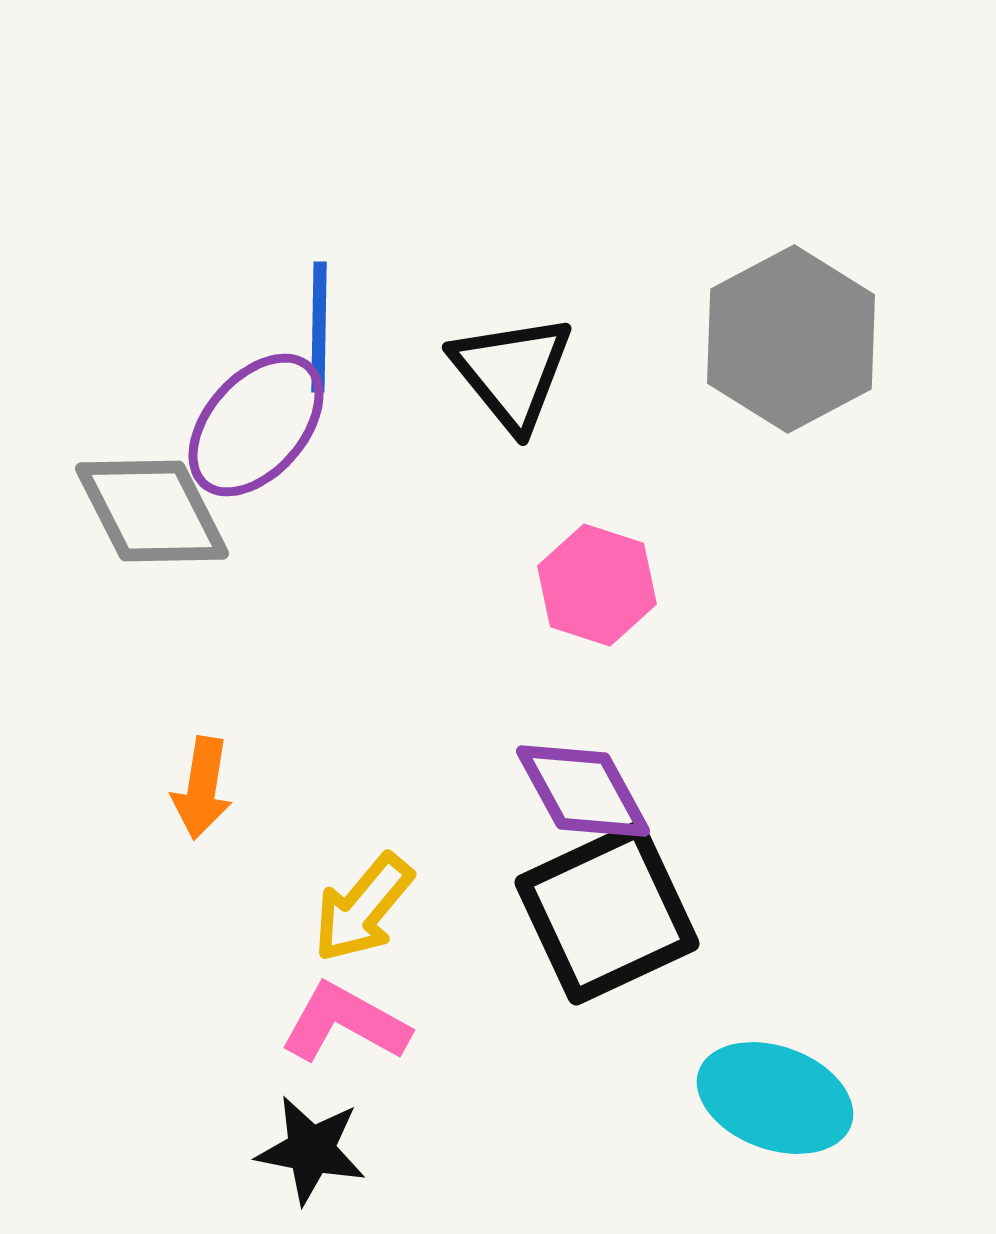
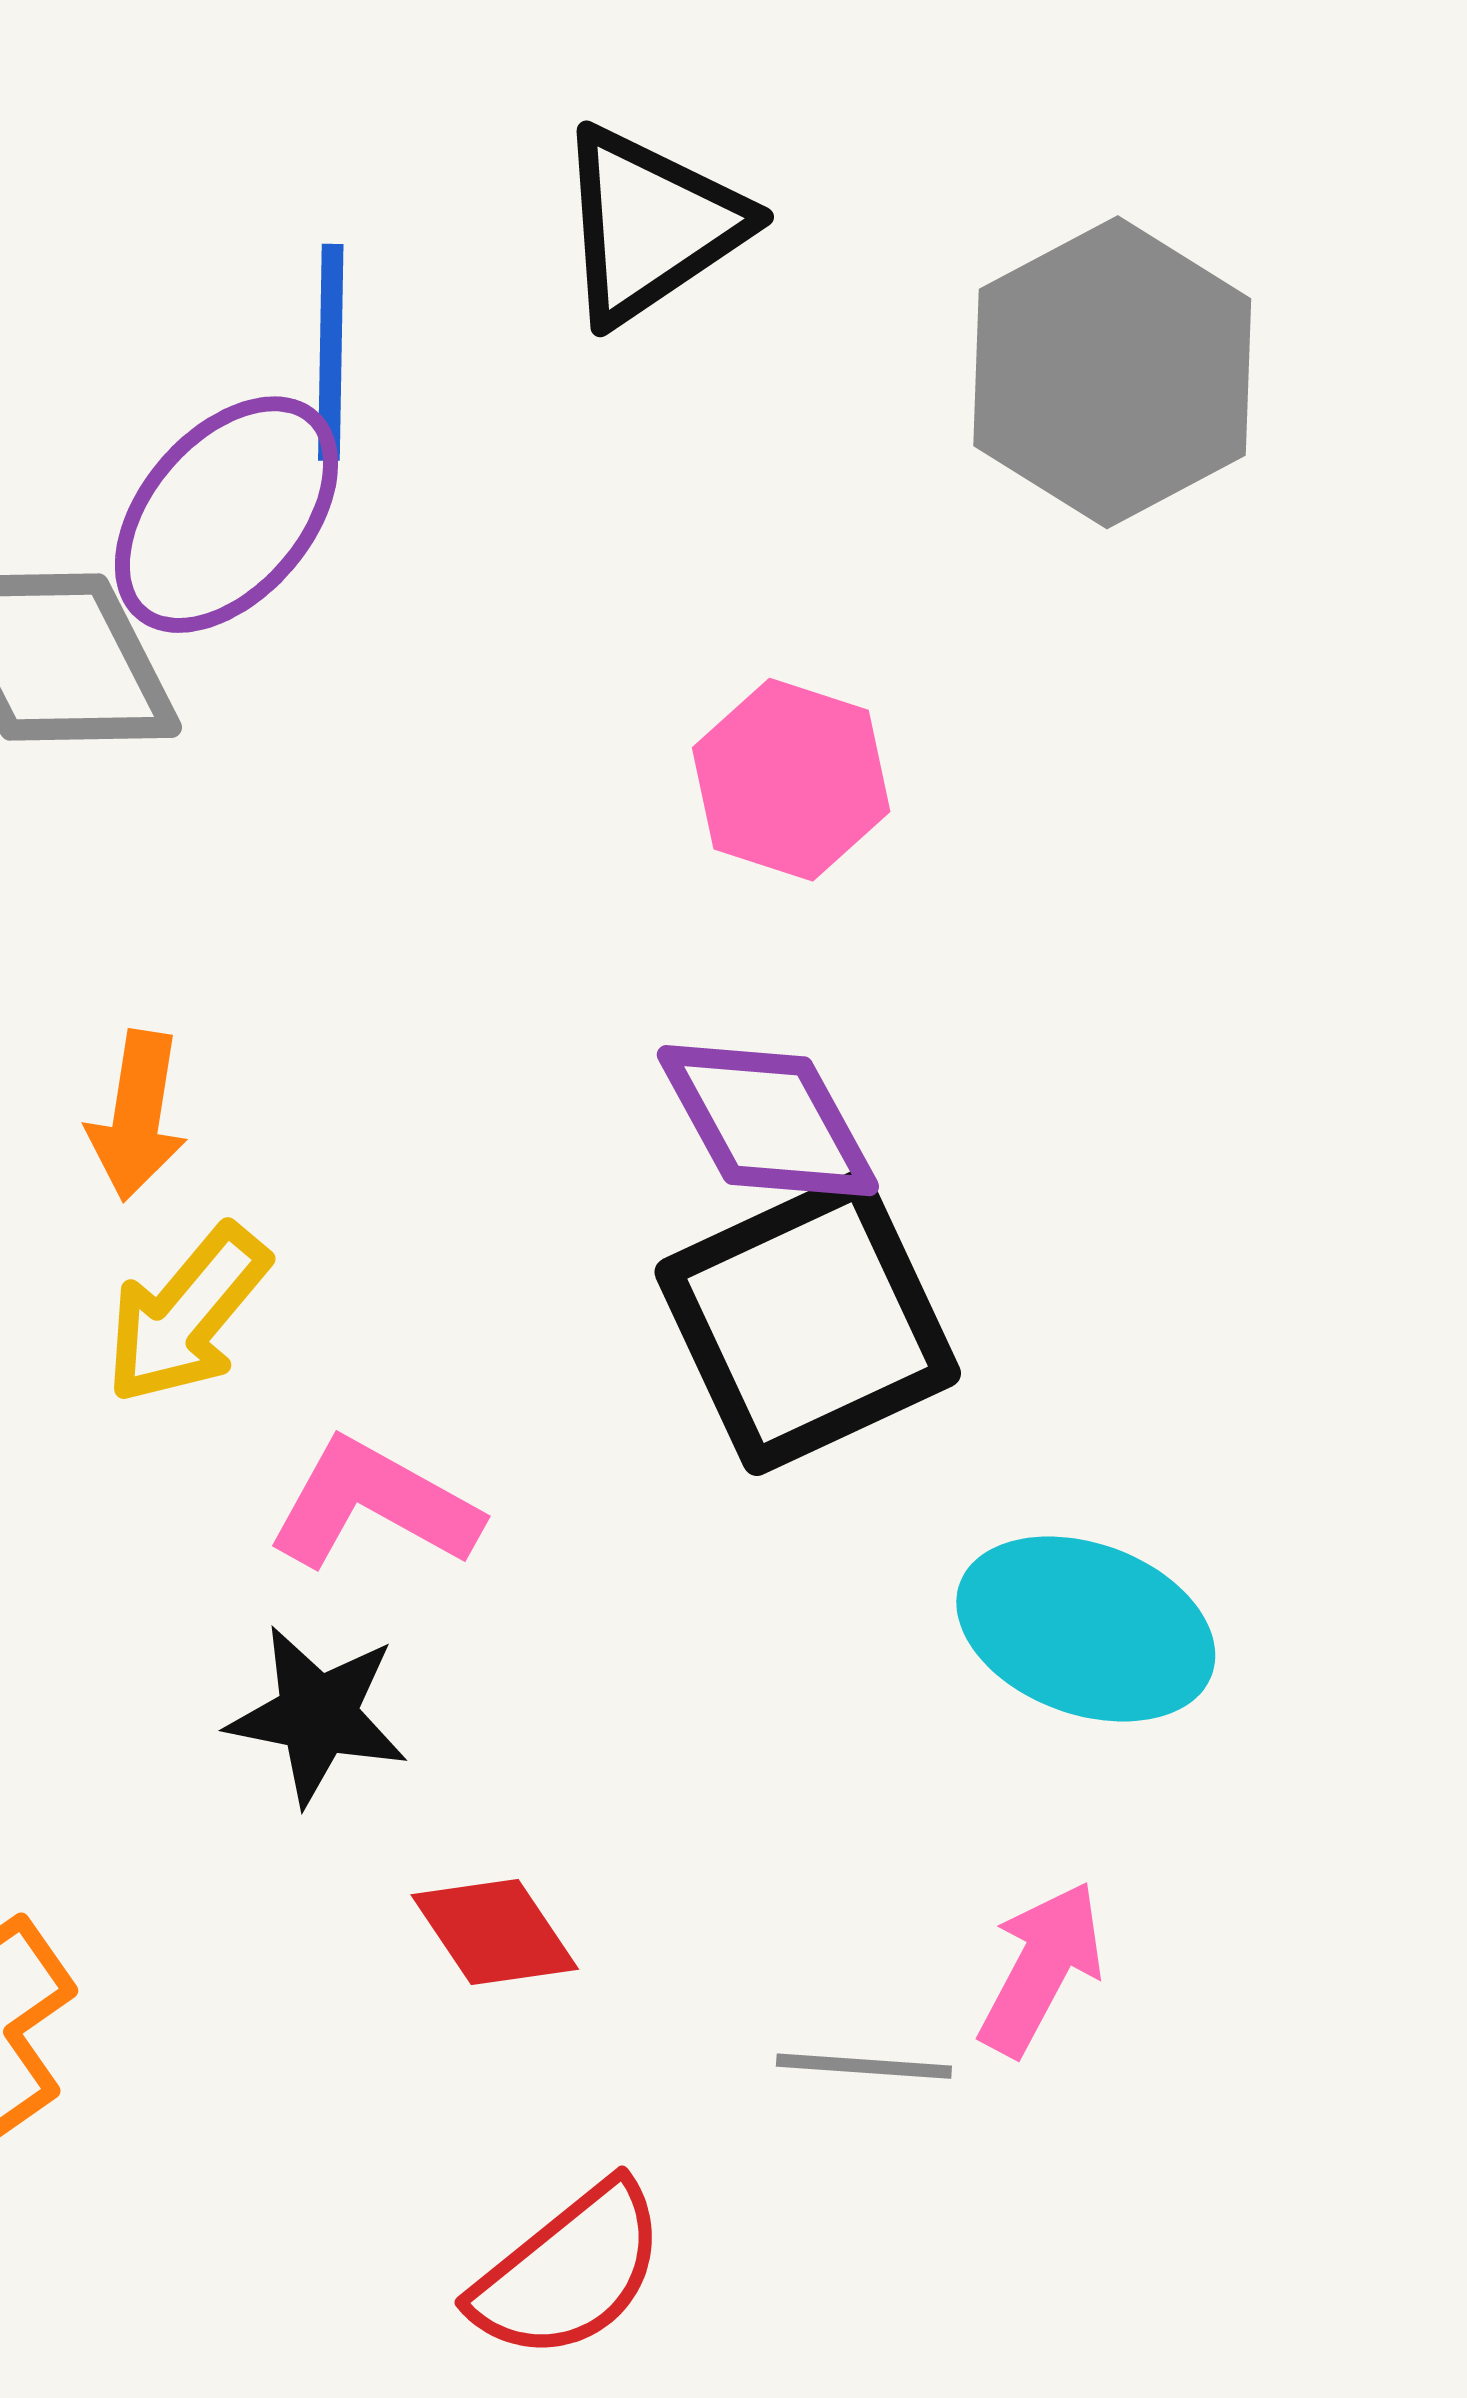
black triangle: (512, 372) -> (650, 225), moved, turned 35
yellow arrow: (363, 908) -> (187, 1314), moved

